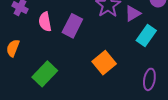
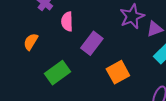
purple rectangle: (72, 26) -> (92, 43), moved

